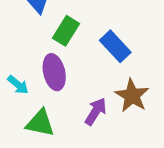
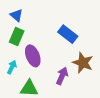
green rectangle: (66, 31) -> (17, 36), moved
cyan arrow: (18, 85) -> (12, 67), turned -96

